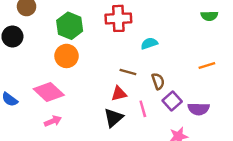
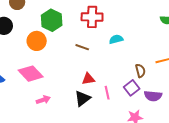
orange circle: (67, 56) -> (37, 41), moved
brown line: (128, 72) -> (82, 47), moved
brown semicircle: (158, 81) -> (140, 71), moved
pink arrow: (53, 121) -> (43, 100), moved

